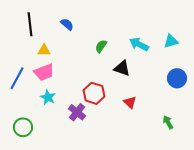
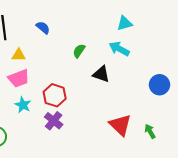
cyan triangle: (171, 41) -> (125, 23), moved
red hexagon: (94, 93) -> (55, 95), moved
red triangle: (130, 102) -> (120, 125), moved, size x1.6

